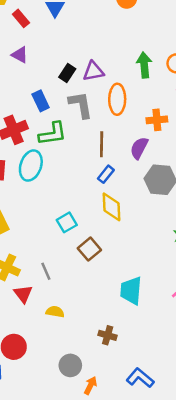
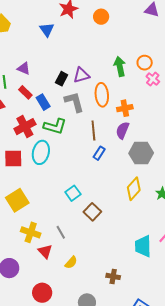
red rectangle: (21, 18) -> (25, 92), moved
orange cross: (157, 120) -> (125, 108), moved
green L-shape: (53, 134) -> (55, 126), turned 30
yellow diamond: (111, 207) -> (134, 189), moved, turned 50
cyan trapezoid: (131, 291) -> (143, 246), moved
yellow semicircle: (55, 312) -> (71, 263), turned 128

